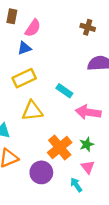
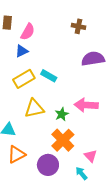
cyan rectangle: (64, 91) -> (49, 76), moved
green star: (87, 144) -> (62, 114), moved

